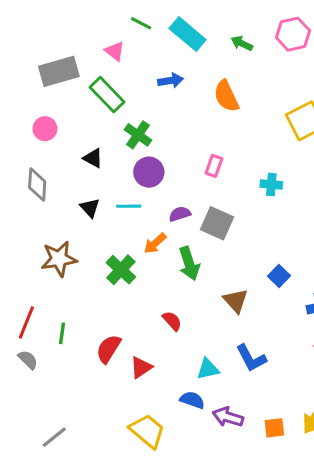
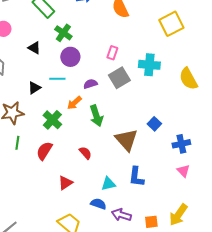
cyan cross: (271, 184) -> (149, 65), size x1.5
black triangle: (90, 208) -> (34, 88), moved, turned 40
gray square: (217, 223) -> (119, 78), moved, turned 35
brown triangle: (236, 301) -> (126, 140), size x1.4
green line: (62, 333) -> (17, 143), moved
red semicircle: (109, 349) -> (44, 151), moved
blue L-shape: (251, 358) -> (136, 177), turned 35

